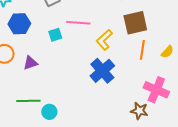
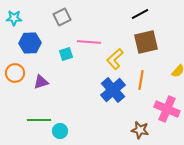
orange line: (142, 50) -> (141, 80), moved
brown star: (139, 111) -> (140, 130), moved

